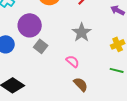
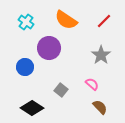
gray square: (41, 46) -> (61, 90), moved

